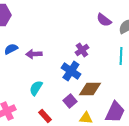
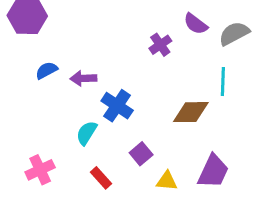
purple cross: (82, 50) -> (160, 45), moved
blue cross: (71, 71) -> (117, 106), moved
brown diamond: (90, 89) -> (191, 112), moved

